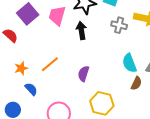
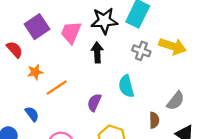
cyan semicircle: (129, 63) -> (126, 86), moved
orange star: (21, 68) -> (35, 72), moved
brown semicircle: (136, 83) -> (154, 120), turned -32

